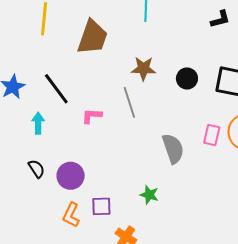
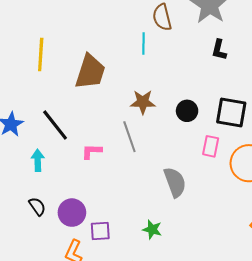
black L-shape: (220, 19) -> (219, 50), turned 120
pink rectangle: (212, 135) -> (211, 146), moved
purple square: (101, 206) -> (100, 231), moved

